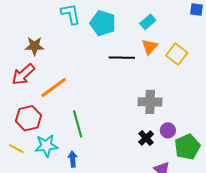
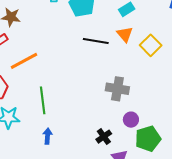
orange triangle: (150, 47) -> (125, 34), turned -30
black cross: (146, 138) -> (104, 137), moved
blue arrow: (73, 159) -> (48, 136), moved

